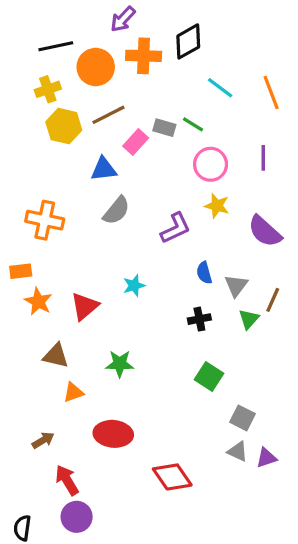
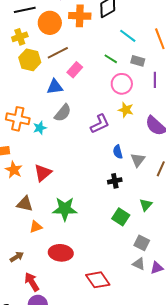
gray rectangle: (164, 128) -> (138, 61), moved
cyan star: (134, 286) -> (40, 128), moved
green triangle: (249, 319) -> (146, 205), moved
green star: (120, 364) -> (65, 209), size x1.4

